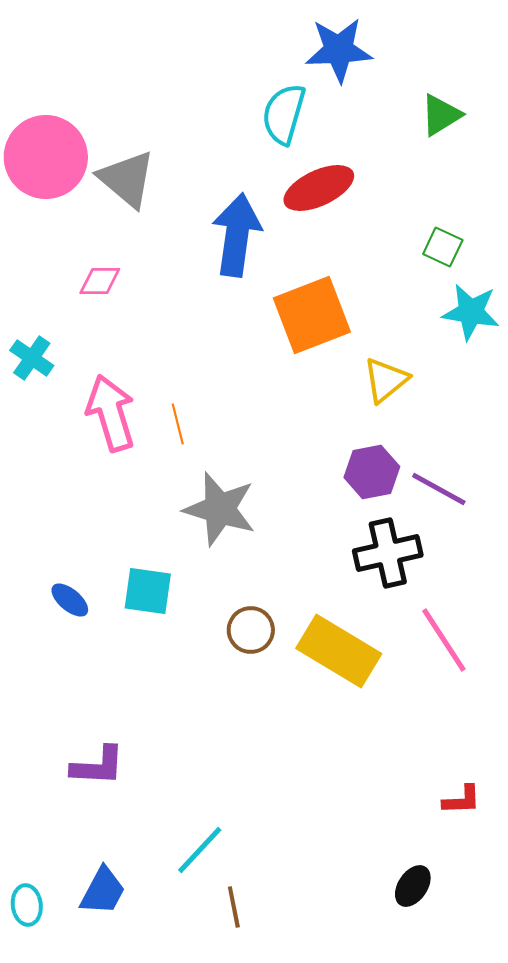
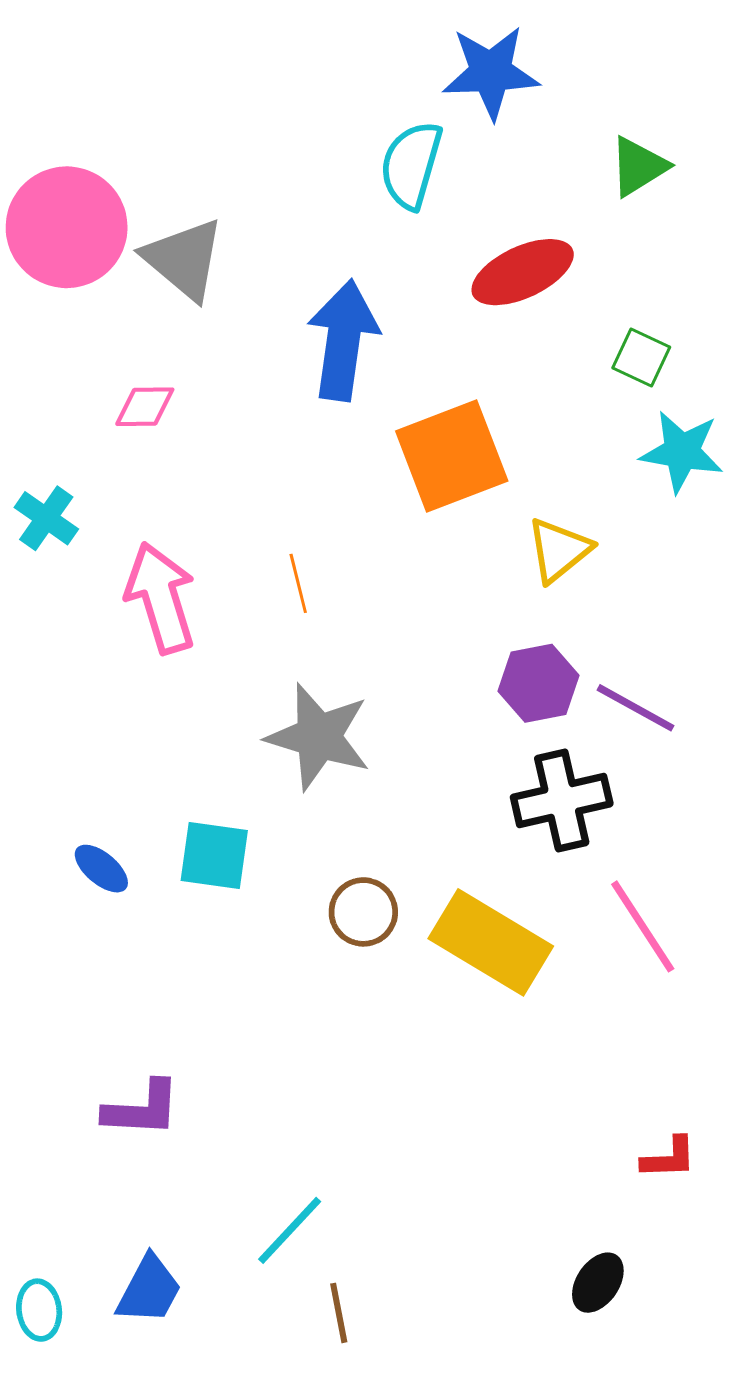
red ellipse: (319, 188) -> (523, 272), moved
orange line: (178, 424) -> (298, 583), moved

